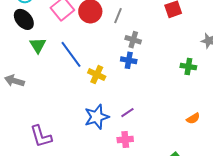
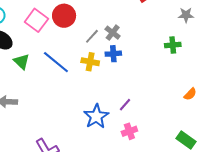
gray line: (118, 16) -> (92, 36), moved, turned 35
gray cross: (133, 40) -> (113, 33), turned 35
yellow cross: (97, 75) -> (90, 62), moved

